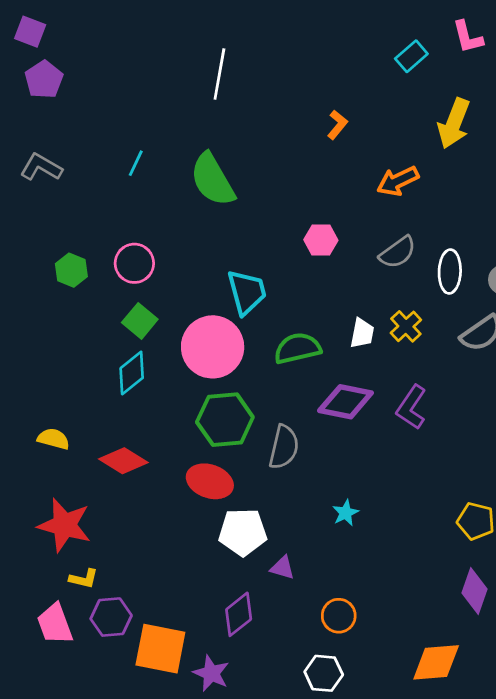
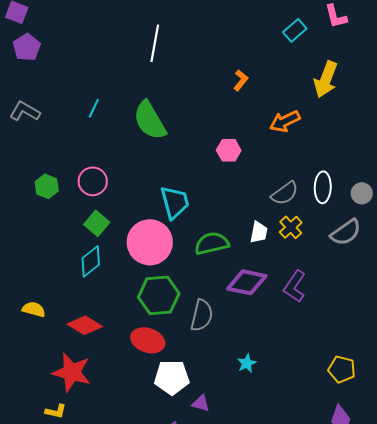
pink hexagon: (321, 240) -> (229, 150), moved
gray semicircle: (398, 252) -> (285, 193), moved
red star: (64, 525) -> (72, 372), moved

